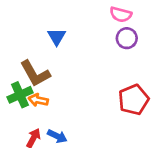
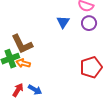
blue triangle: (57, 37) -> (63, 22), moved

